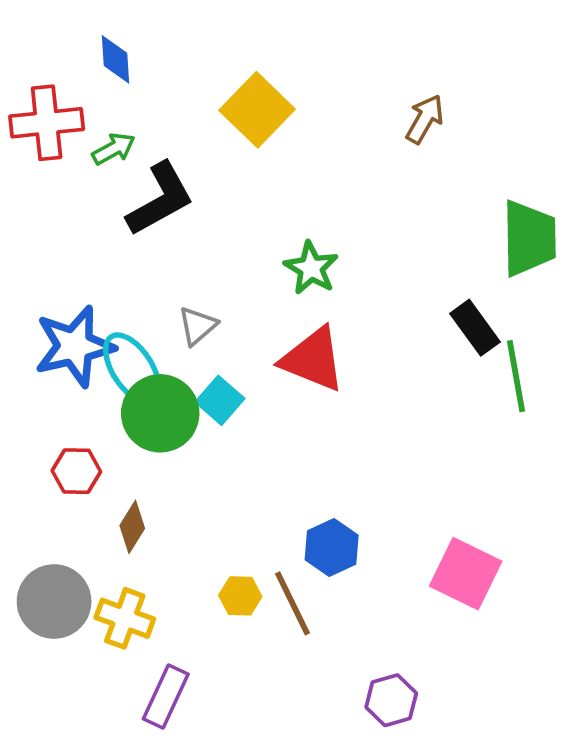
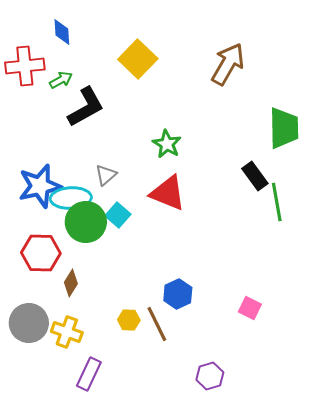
brown arrow: (425, 119) -> (228, 64), size x1.6
cyan ellipse: (132, 369) -> (71, 198), turned -60
red hexagon: (76, 471) -> (41, 253), size x1.5
pink square: (466, 574) -> (250, 308), size x0.6

